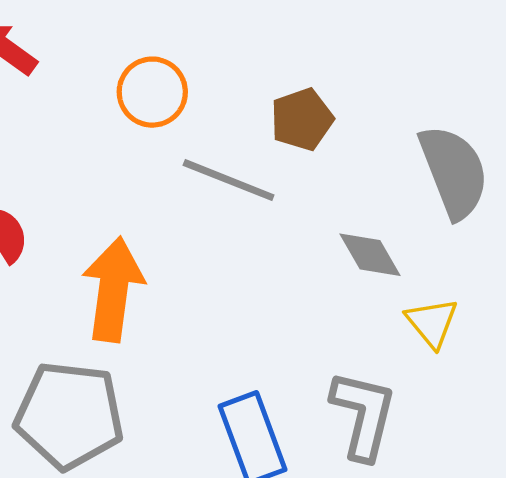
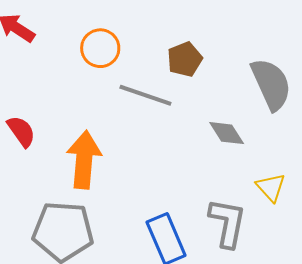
yellow triangle: (432, 323) -> (271, 187), moved

